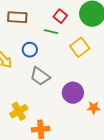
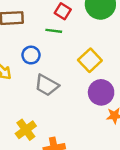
yellow square: (80, 47) -> (90, 60), moved
purple circle: (73, 93) -> (101, 92), moved

